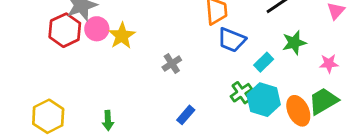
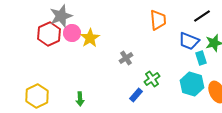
blue trapezoid: (232, 40) -> (189, 41), moved
cyan rectangle: (264, 62) -> (201, 58), moved, turned -64
green cross: (241, 93) -> (152, 79), moved

